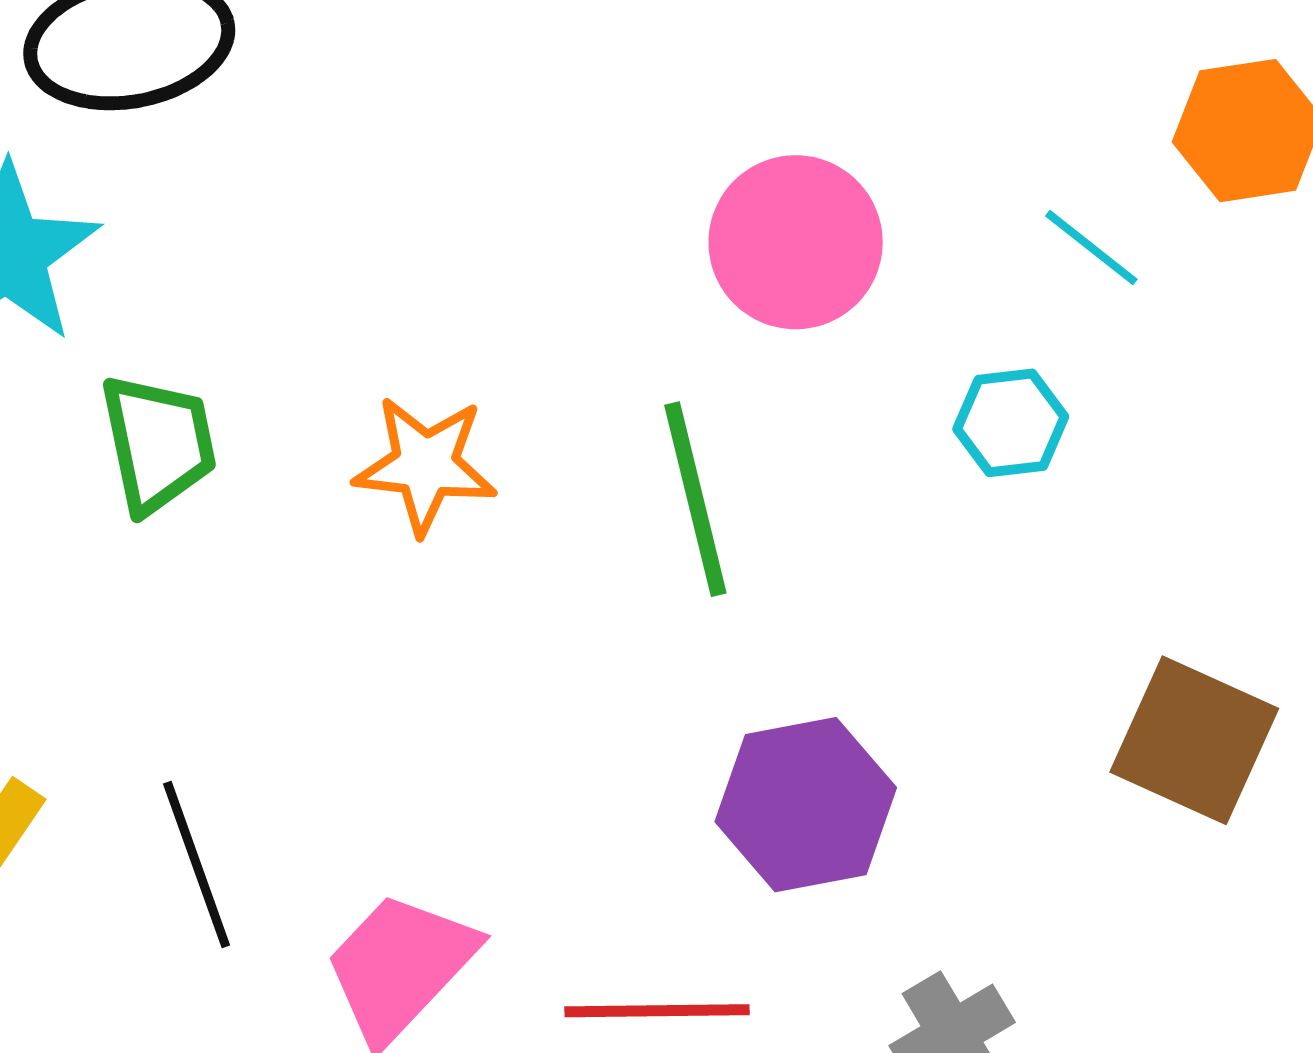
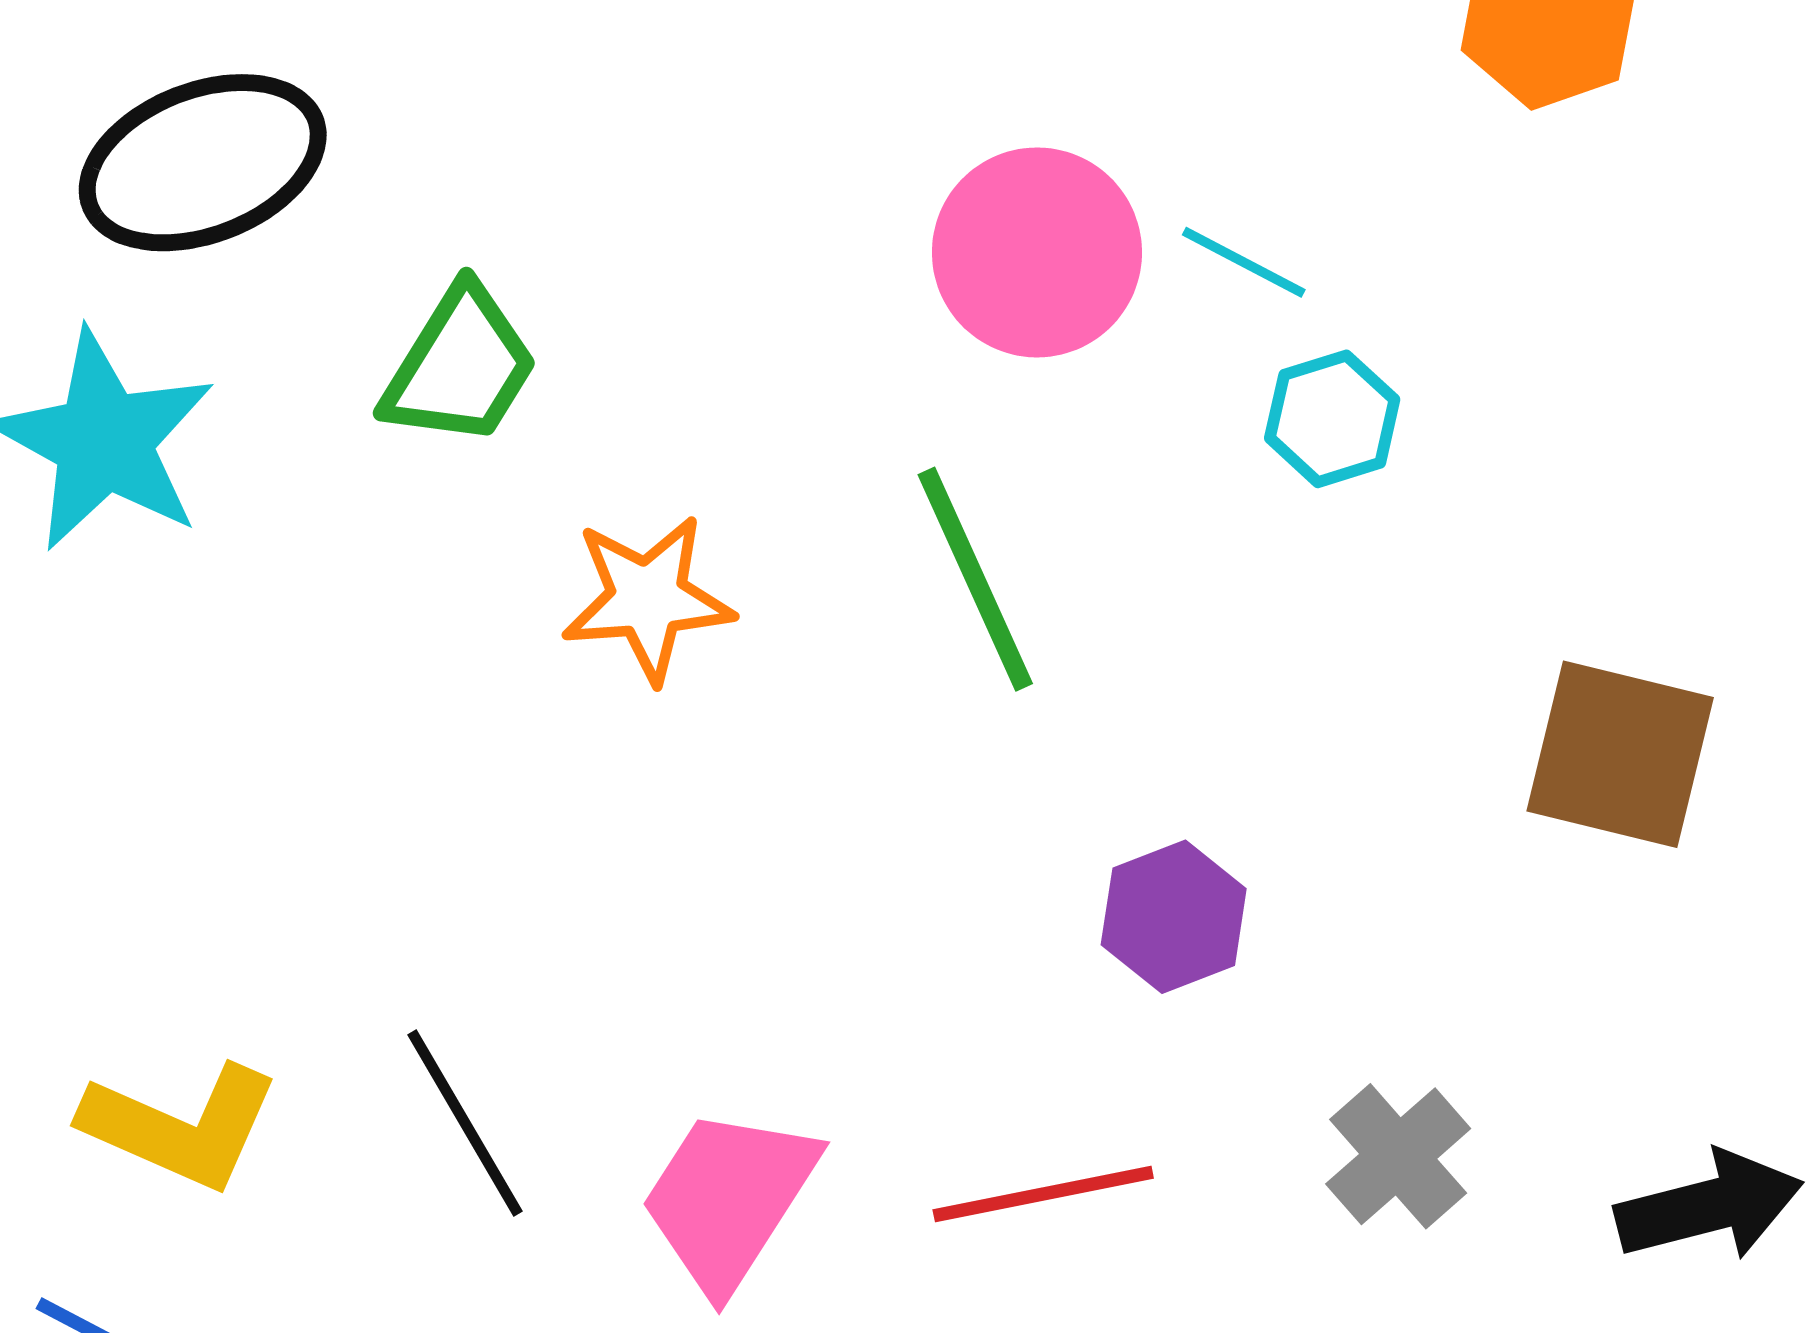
cyan line: (1091, 248) -> (1244, 262), moved
green trapezoid: (158, 443) -> (460, 367), moved, turned 54
purple hexagon: (806, 805) -> (1174, 917), size x0.7

